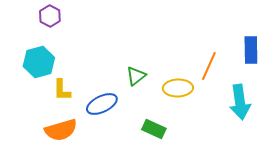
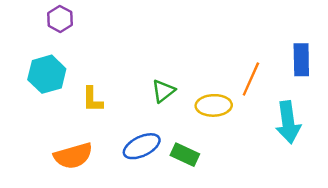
yellow L-shape: (62, 90) -> (92, 99), moved
blue ellipse: (102, 104) -> (142, 146), moved

